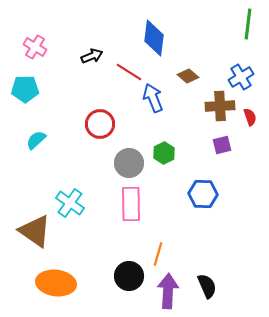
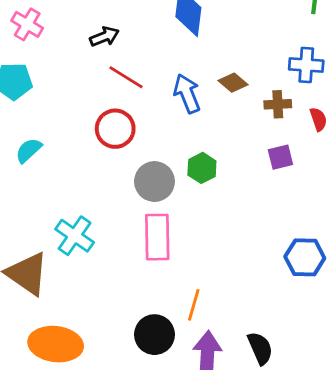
red line: (129, 72) -> (126, 77), moved
brown diamond: (188, 76) -> (233, 83), moved
blue cross: (241, 77) -> (306, 65), turned 35
brown cross: (220, 106) -> (278, 104), size x0.7
blue hexagon: (203, 194) -> (305, 257), moved

